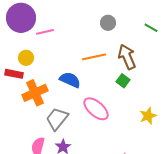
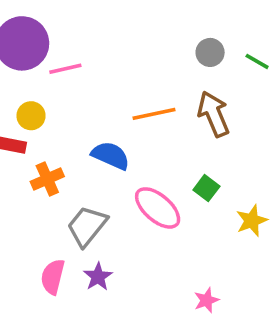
gray circle: (108, 23) -> (210, 52), moved
green square: (123, 81) -> (206, 188), moved
orange cross: (35, 93) -> (47, 179), size x0.7

